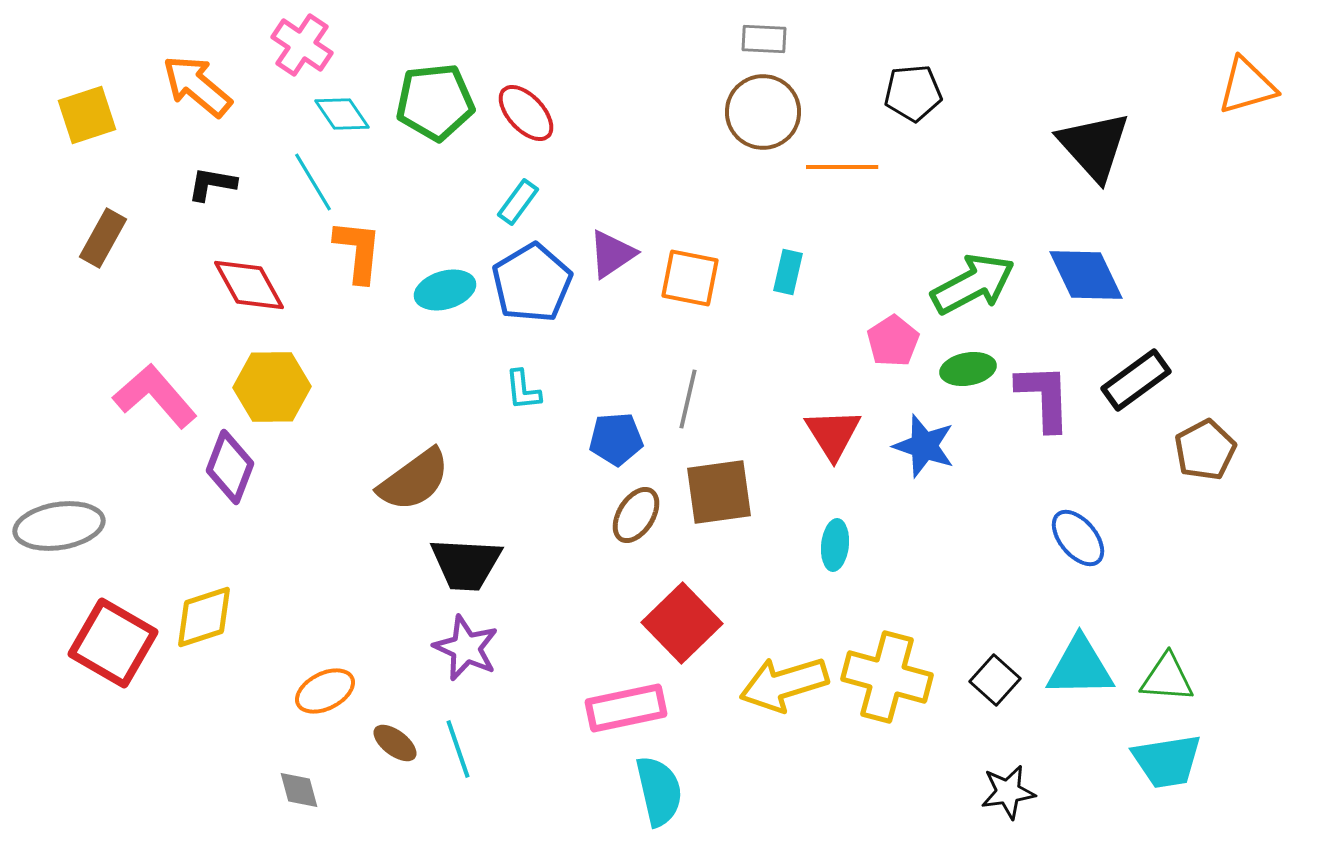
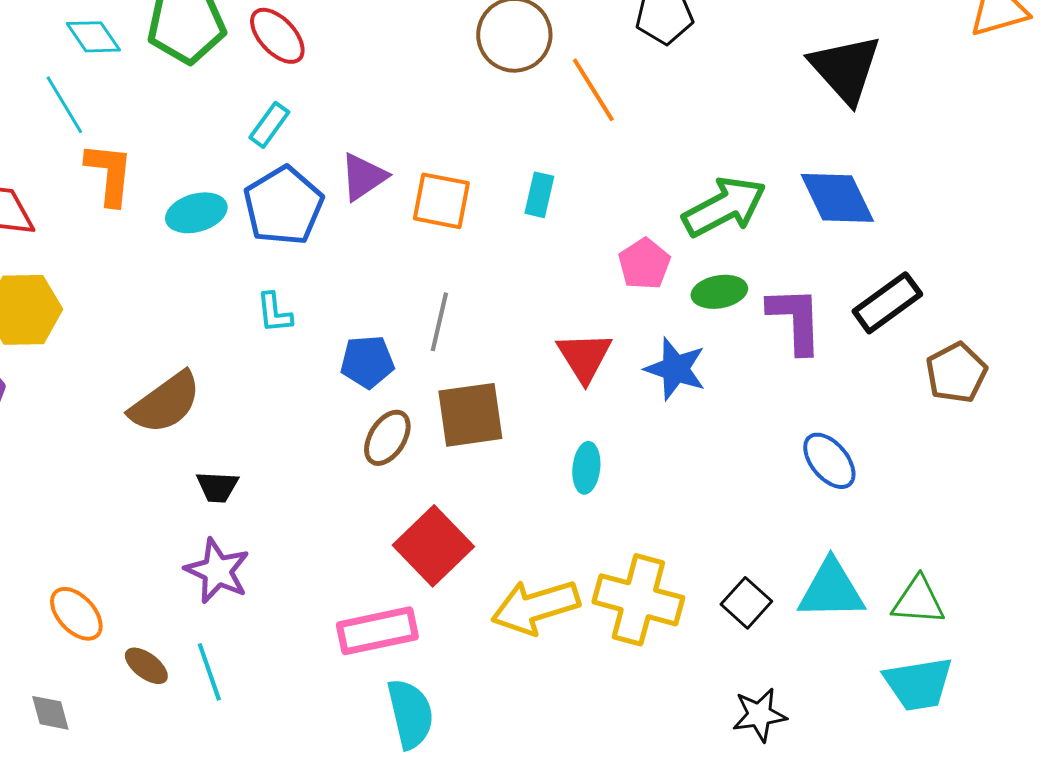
orange line: (842, 167) -> (593, 90), turned 58
black trapezoid: (466, 564) -> (217, 487), size x0.6
orange ellipse: (325, 691) -> (76, 614), turned 74

